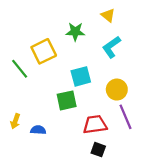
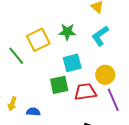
green star: (75, 32) -> (67, 32), moved
red trapezoid: (95, 124) -> (85, 92), moved

